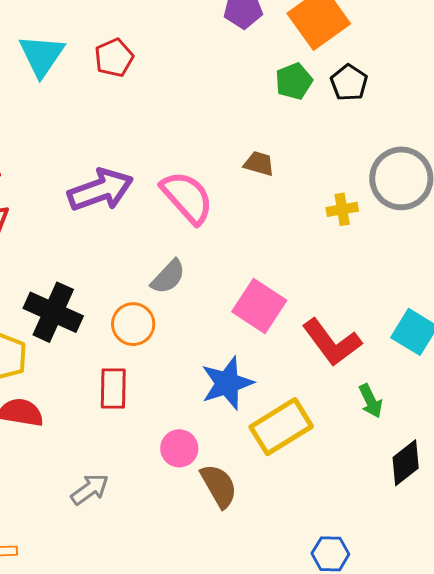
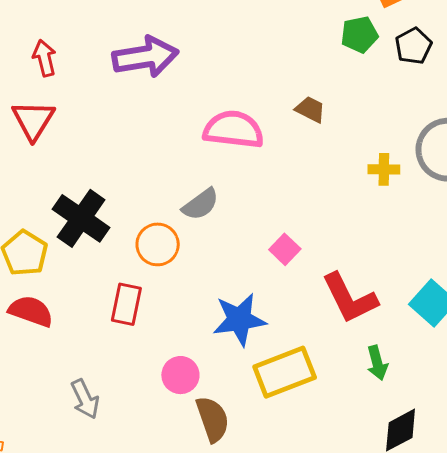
purple arrow: (100, 190) -> (145, 57), moved
pink semicircle: (187, 197) -> (233, 130), turned -52
pink square: (259, 306) -> (285, 249), size x0.6
gray arrow: (90, 489) -> (85, 399), turned 90

